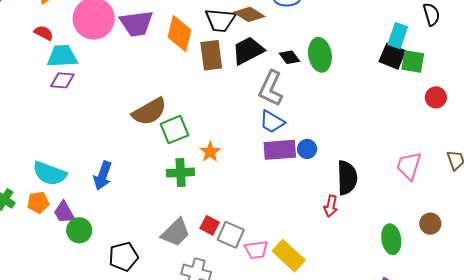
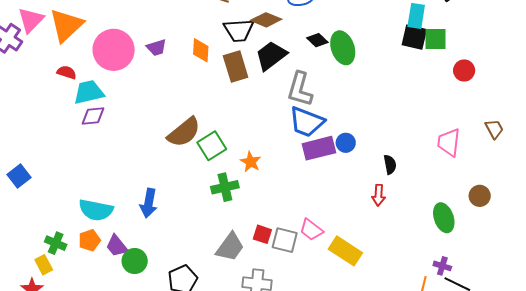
purple trapezoid: (136, 23) -> (156, 48), size x0.6
orange diamond: (180, 34) -> (201, 50), size x0.7
black diamond: (290, 57) -> (317, 40), moved
blue trapezoid: (272, 122) -> (307, 122), size x1.4
black semicircle: (347, 178) -> (390, 165), size x0.6
pink trapezoid: (256, 250) -> (311, 230), moved, turned 55

